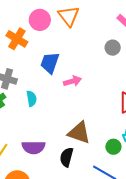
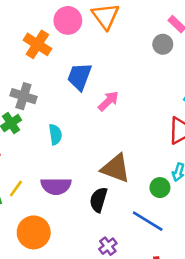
gray circle: (113, 48) -> (163, 44), moved
pink arrow: (72, 81) -> (108, 101), turned -30
cyan semicircle: (32, 99) -> (55, 134), moved

